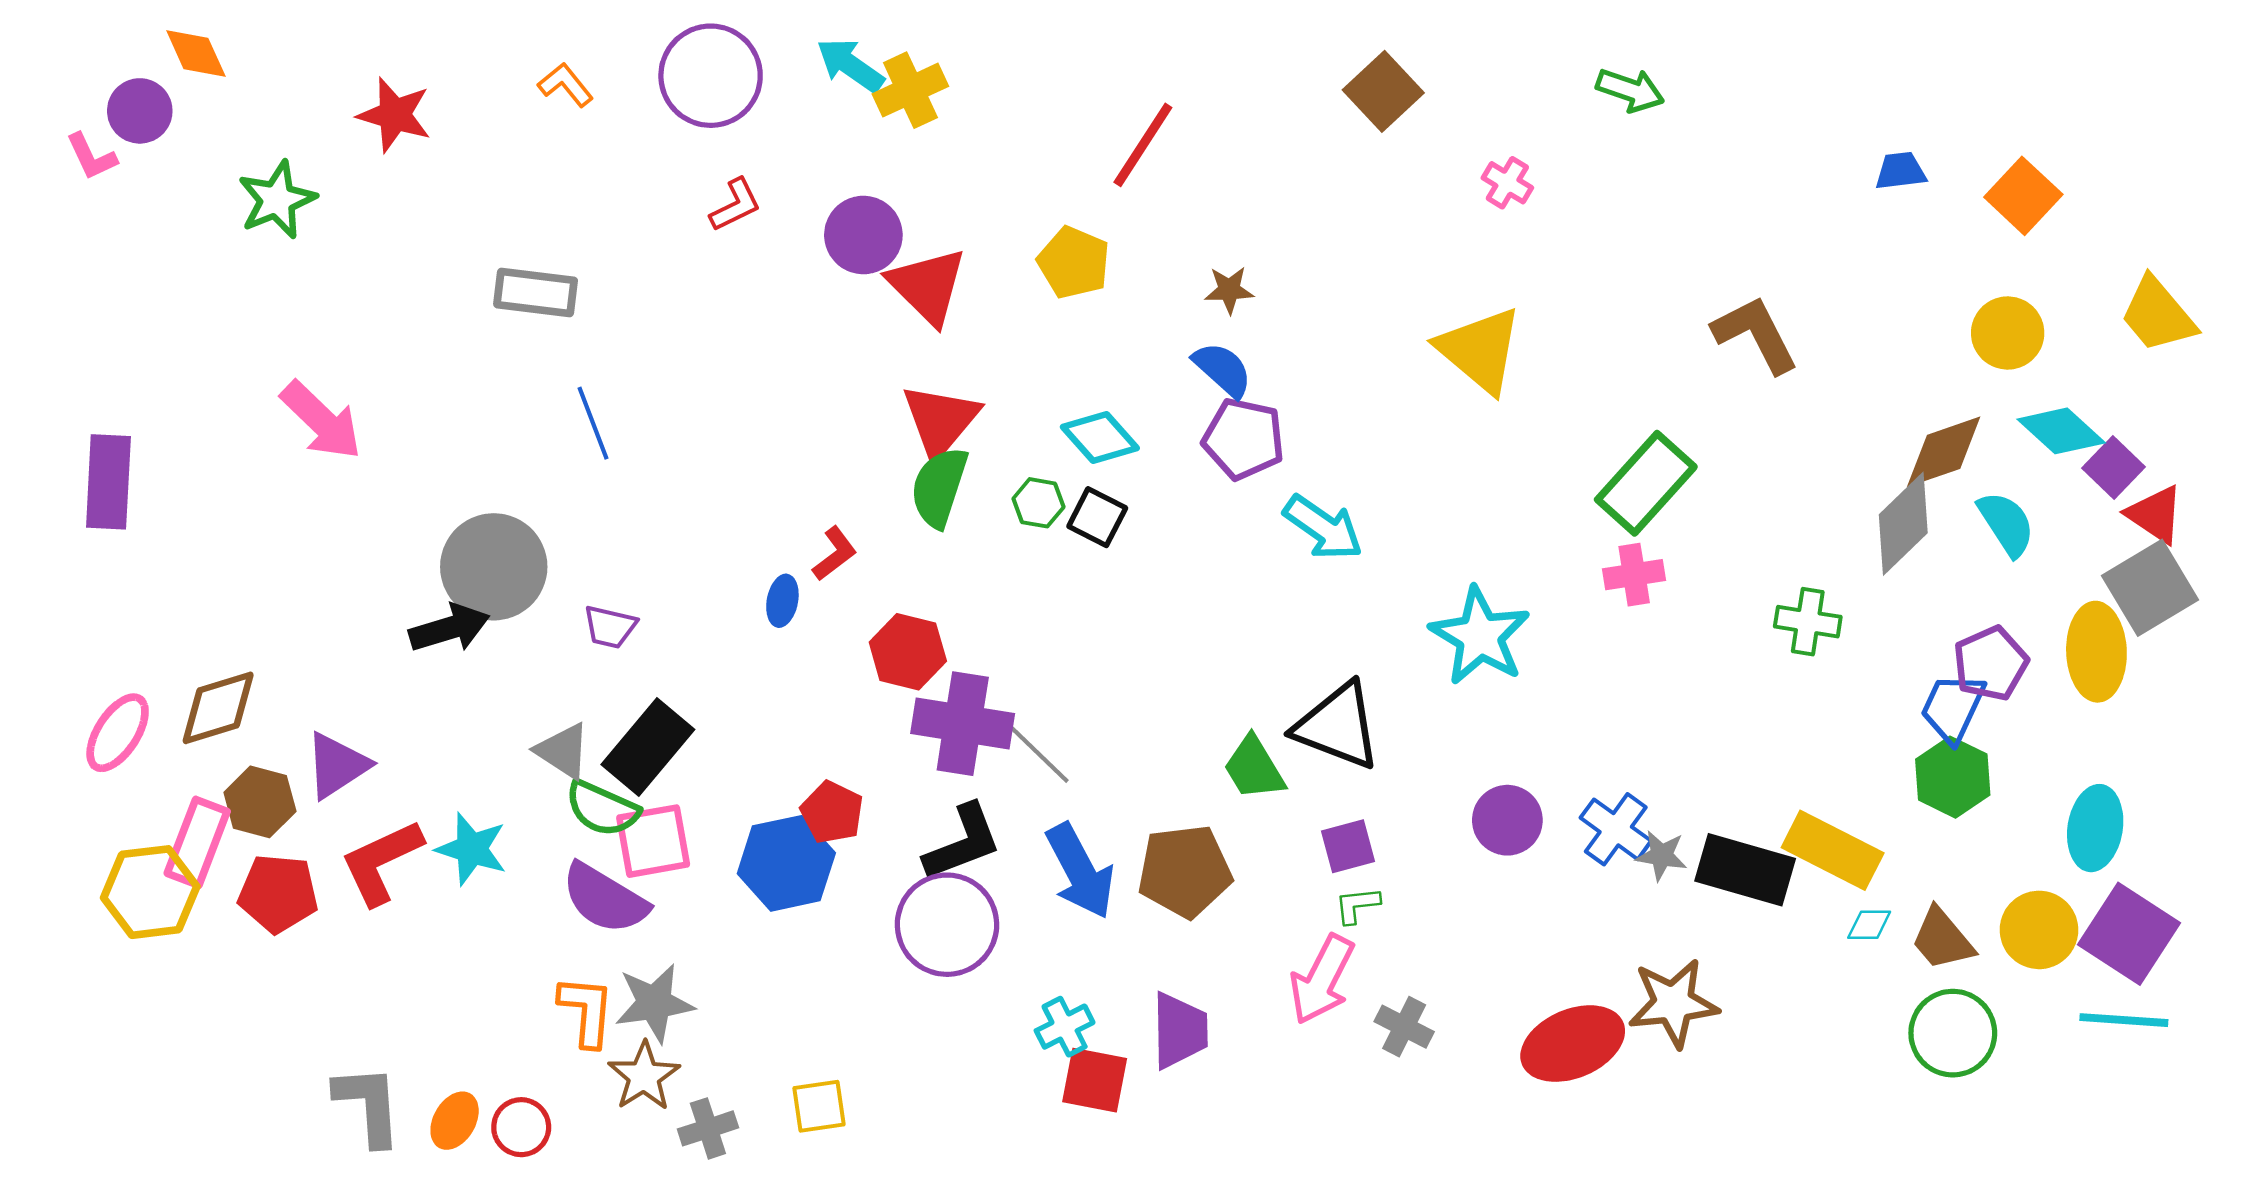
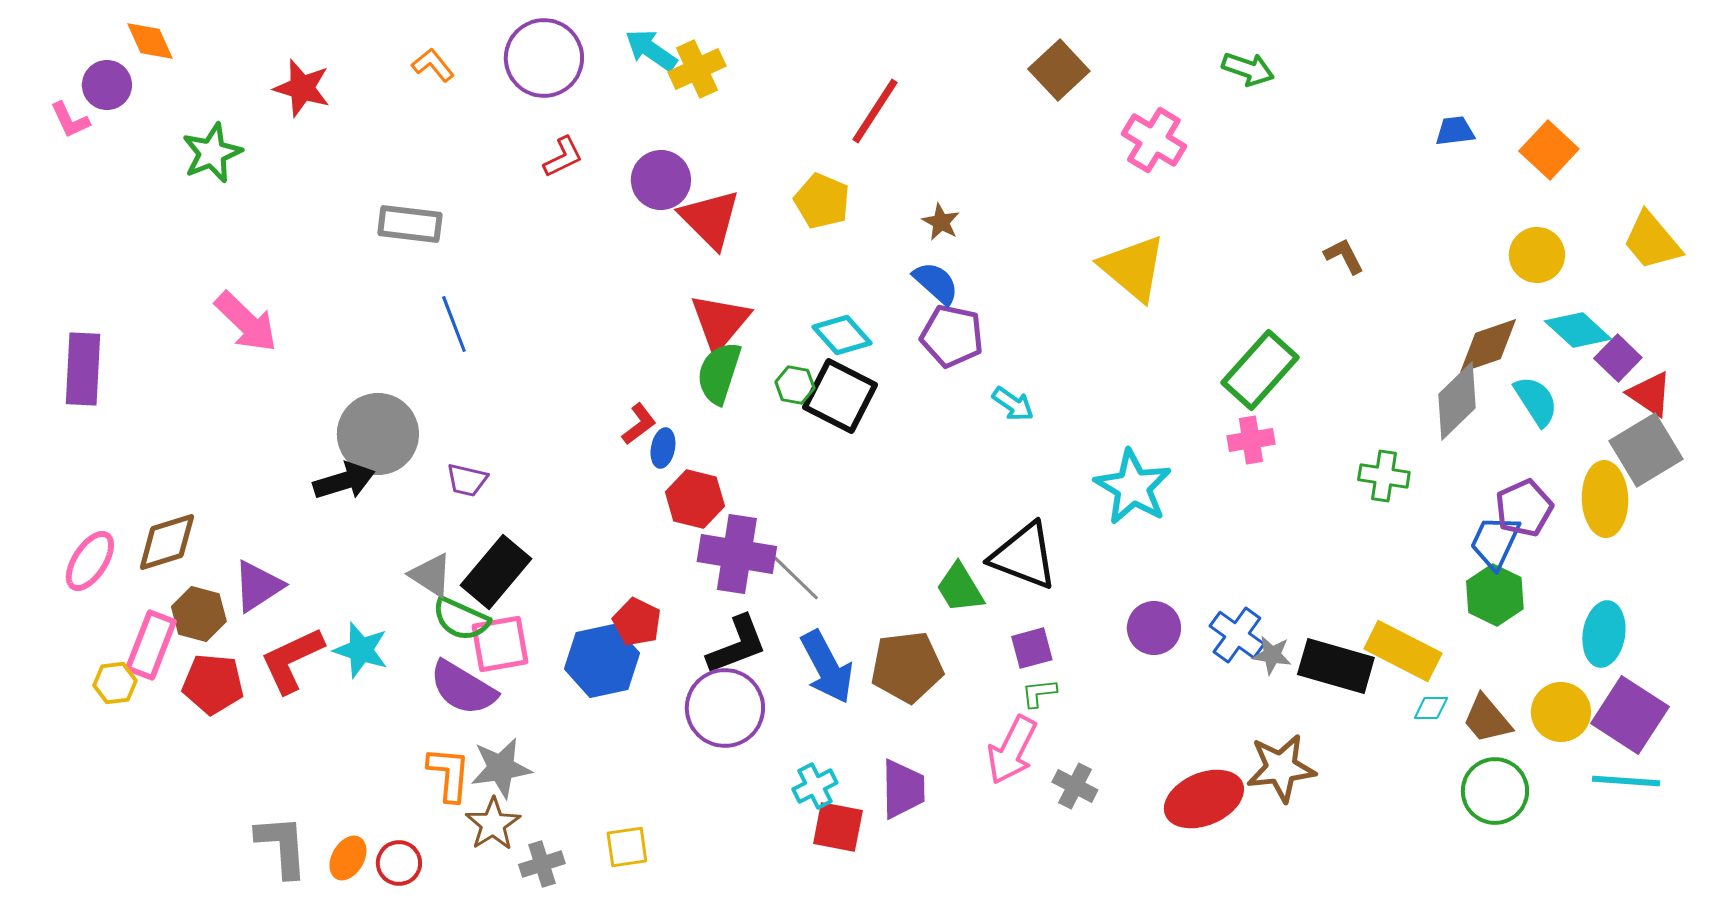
pink cross: (1507, 183) -> (1154, 140), size x1.6
brown star: (1229, 290) -> (941, 222), turned 30
brown L-shape: (1756, 334) -> (1344, 256), size x0.6
black square: (1097, 517) -> (840, 396), size x1.6
cyan arrow: (1323, 528) -> (1013, 404), size x0.7
blue ellipse: (782, 601) -> (663, 448), moved
yellow hexagon: (150, 892) -> (115, 683), size x0.6

